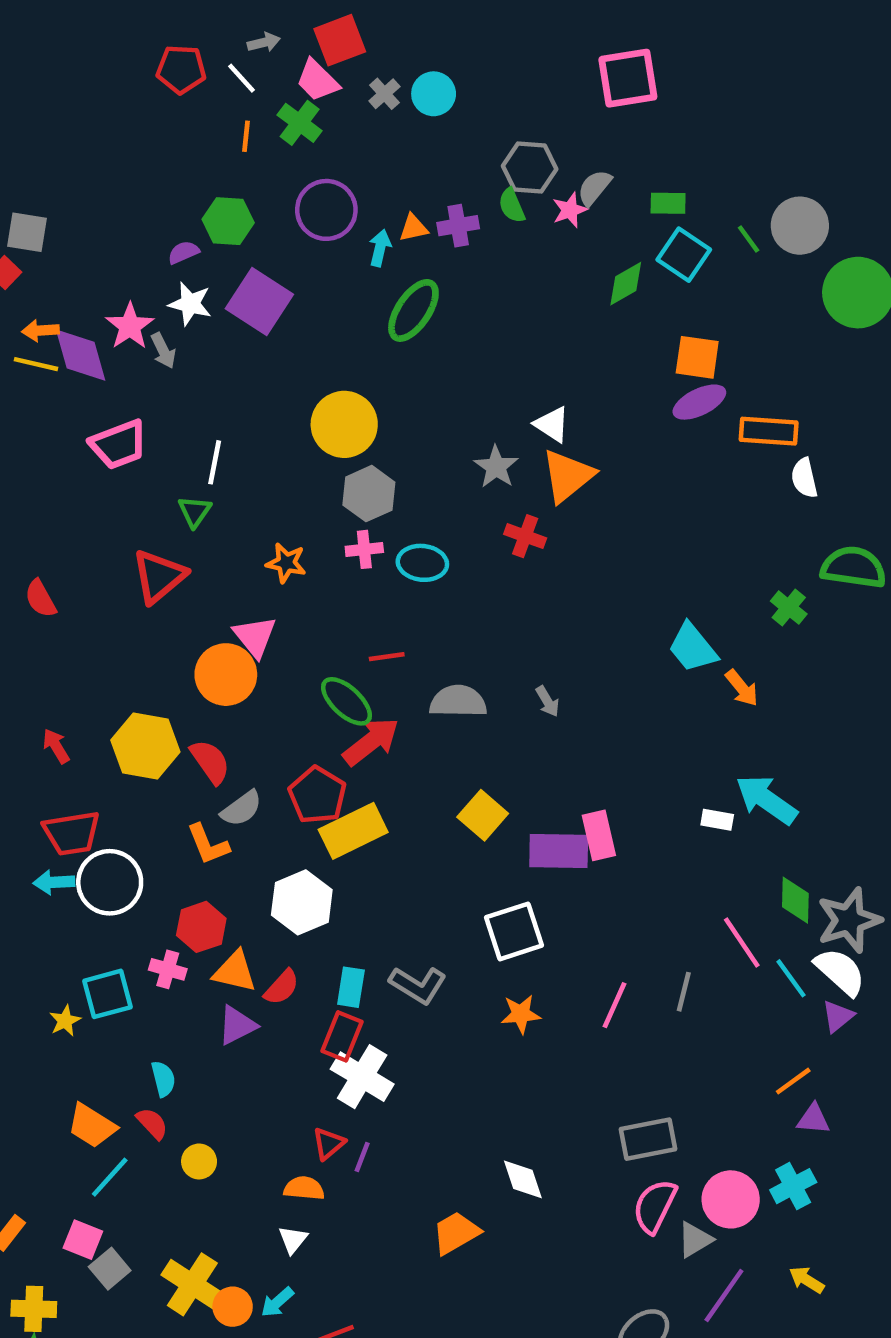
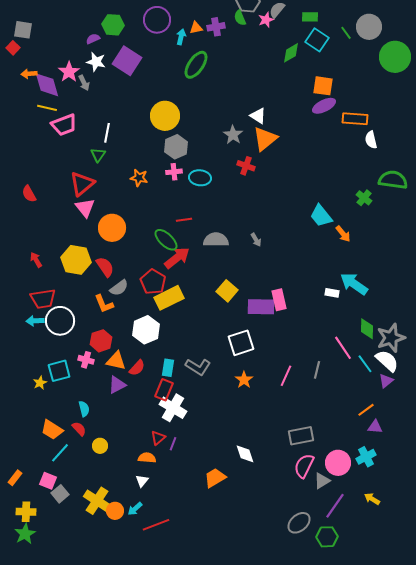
yellow line: (36, 364) -> (47, 108), moved
pink triangle: (255, 637) -> (85, 208), moved
orange star: (521, 1014) -> (244, 380), turned -30

